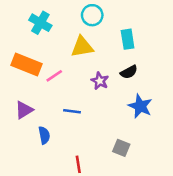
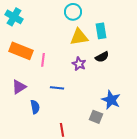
cyan cross: (40, 23) -> (14, 17), moved
yellow triangle: (82, 47) -> (79, 37), moved
pink line: (54, 76) -> (43, 60), turned -48
blue star: (140, 106) -> (111, 100), moved

